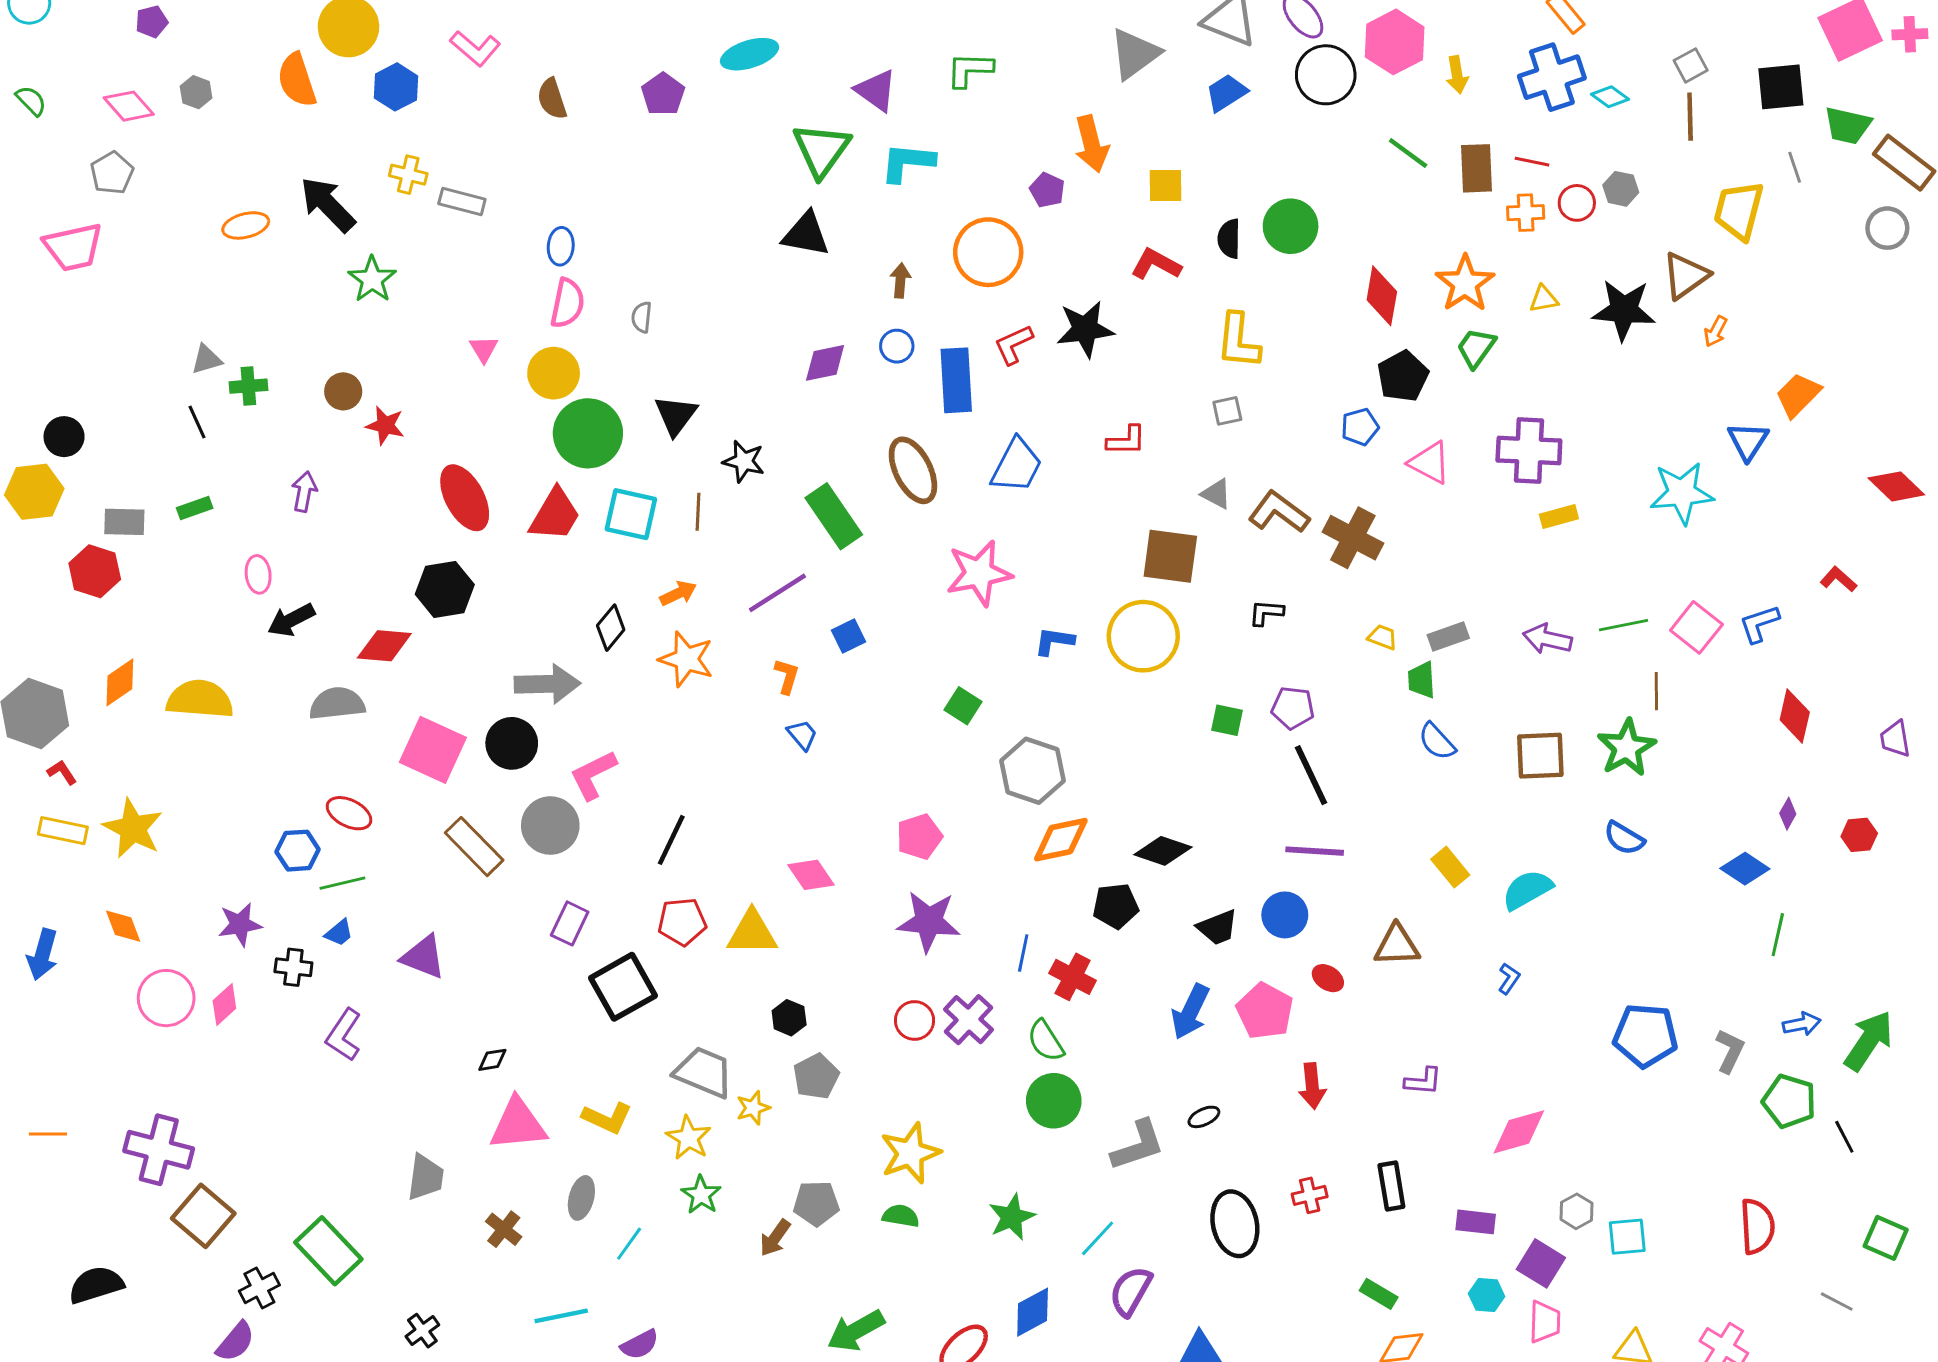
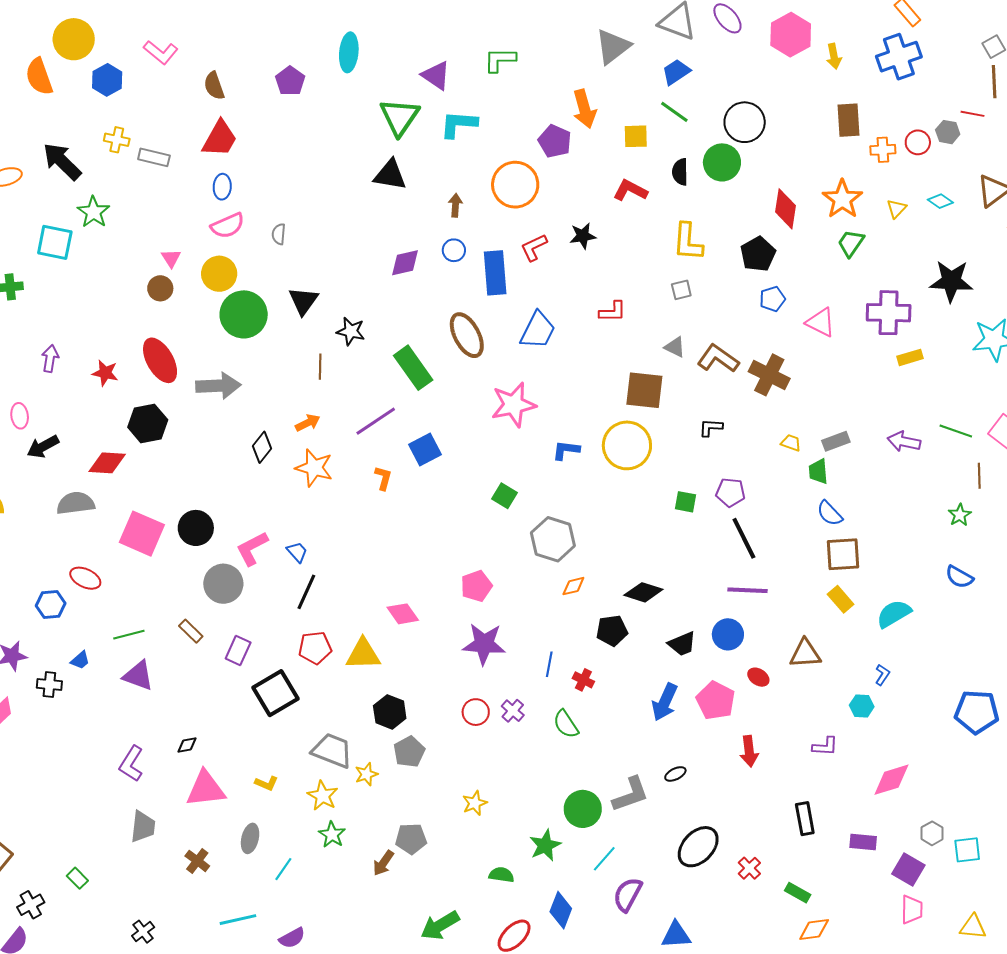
cyan ellipse: (750, 54) -> (349, 52), turned -66
black circle: (1326, 75) -> (745, 122), moved
cyan diamond: (1610, 97) -> (940, 201), moved
green line: (1408, 153) -> (674, 112), moved
red line: (1532, 162) -> (972, 114), moved
purple pentagon: (1047, 190) -> (555, 141), size x1.4
yellow triangle: (1544, 299) -> (896, 209), turned -35
pink semicircle: (567, 303) -> (228, 226), turned 56
black star: (1624, 310) -> (951, 281), moved
black star: (1085, 329) -> (583, 236), size x0.7
black pentagon: (1403, 376) -> (758, 254), moved
brown circle: (343, 391) -> (160, 288), moved
red star: (385, 425) -> (105, 373), moved
cyan square: (631, 514) -> (55, 242), moved
red trapezoid: (555, 515) -> (220, 139), moved
green line: (1623, 625) -> (956, 431), turned 32
blue square: (848, 636) -> (425, 450), size x1.4
gray arrow: (547, 684) -> (218, 386), moved
blue trapezoid: (802, 735) -> (297, 552), moved
green star: (1627, 748) -> (960, 515), size x0.6
brown square: (1540, 756) -> (843, 554), moved
orange diamond: (1061, 840) -> (573, 586), size x0.6
brown rectangle: (474, 847) -> (191, 631), moved, size x0.6
green line: (342, 883) -> (129, 635), moved
red cross: (1073, 977) -> (583, 680), size x0.7
black hexagon: (789, 1018) -> (390, 712), size x1.4
purple cross: (969, 1020) -> (513, 711), size x0.7
purple L-shape: (344, 1035) -> (131, 764), moved
green circle: (1054, 1101) -> (583, 809), moved
yellow L-shape: (607, 1118) -> (266, 783), size x0.7
yellow star: (910, 1153) -> (475, 803), size x0.6
red cross: (1310, 1195) -> (749, 868), moved, turned -30
green semicircle: (901, 1216) -> (501, 875), moved
black ellipse: (1235, 1224) -> (698, 847), turned 57
green rectangle: (328, 1251) -> (77, 878), size x0.5
cyan hexagon: (1487, 1295) -> (862, 706), moved
blue diamond: (1033, 1312) -> (561, 910), turned -39

